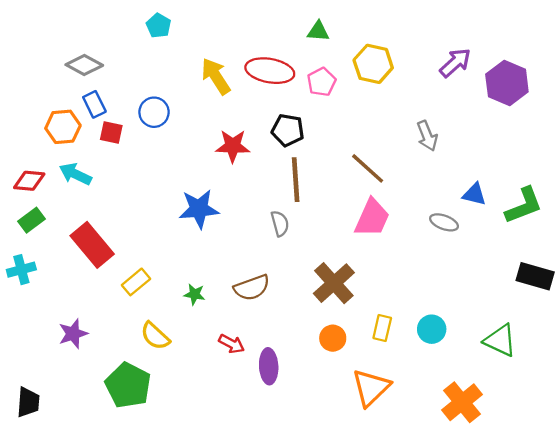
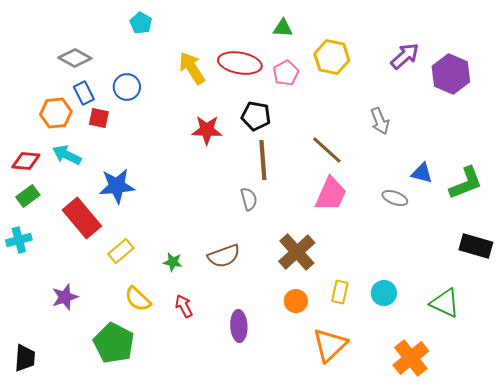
blue circle: (154, 112) -> (127, 87), moved
blue star: (199, 209) -> (117, 186), moved
red arrow: (232, 344) -> (184, 306), moved, turned -145

